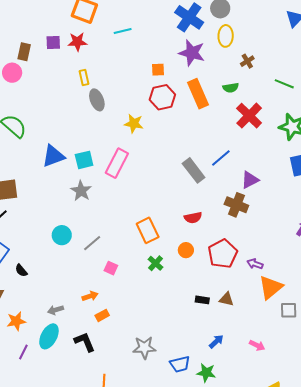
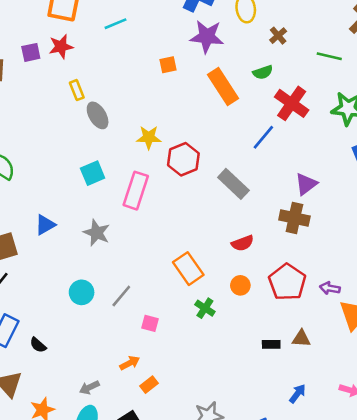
red hexagon: (162, 97) -> (183, 159), moved
blue triangle: (53, 156) -> (45, 225), moved, size x0.7
blue line: (221, 158) -> (263, 137), moved
cyan square: (84, 160) -> (93, 173), moved

